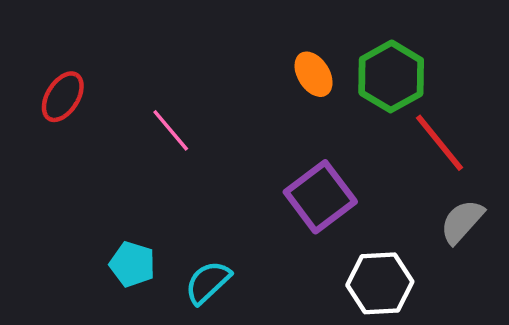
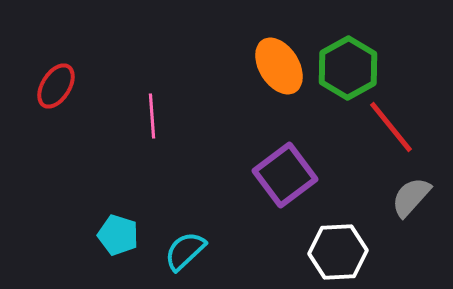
orange ellipse: (314, 74) -> (279, 66), size x1.4
pink line: (171, 130) -> (152, 116), turned 36

